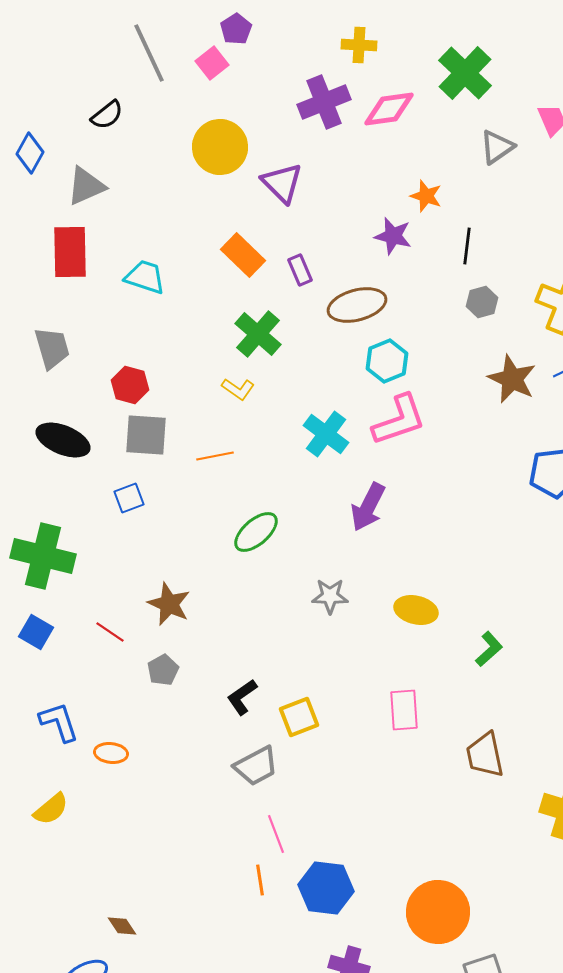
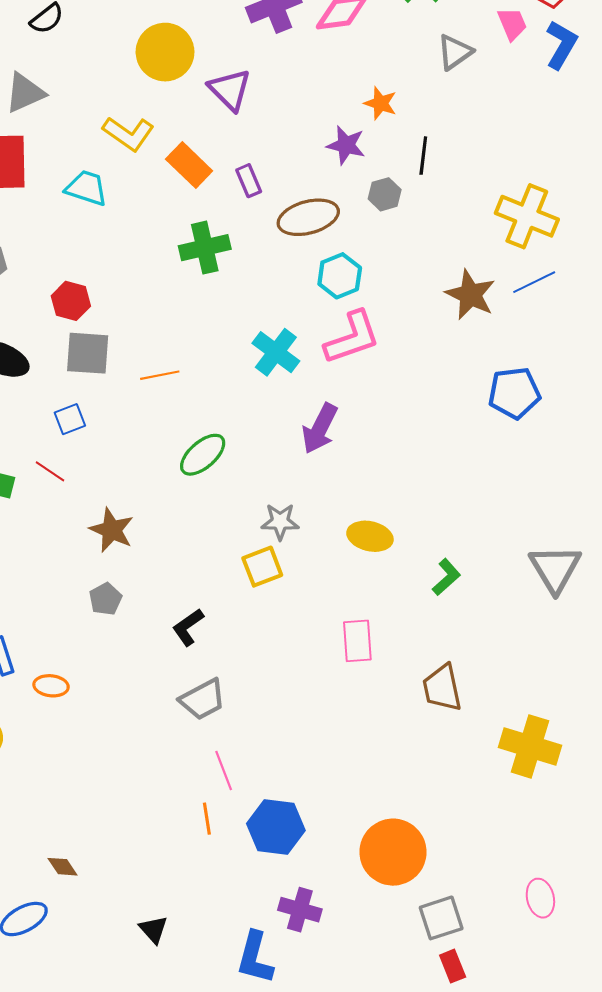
gray hexagon: (482, 302) -> (385, 194), moved
green cross: (258, 334) -> (205, 248), turned 36
yellow L-shape: (238, 389) -> (128, 134), moved, size x1.5
red line: (110, 632) -> (50, 471), moved
yellow square: (299, 717) -> (262, 567), moved

